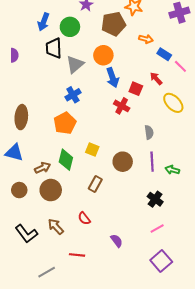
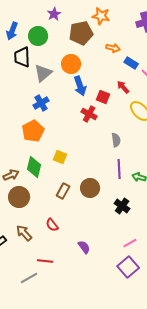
brown circle: (123, 162) -> (90, 188), moved
pink line: (157, 229) -> (130, 243), moved
gray line: (47, 272) -> (29, 278), moved

